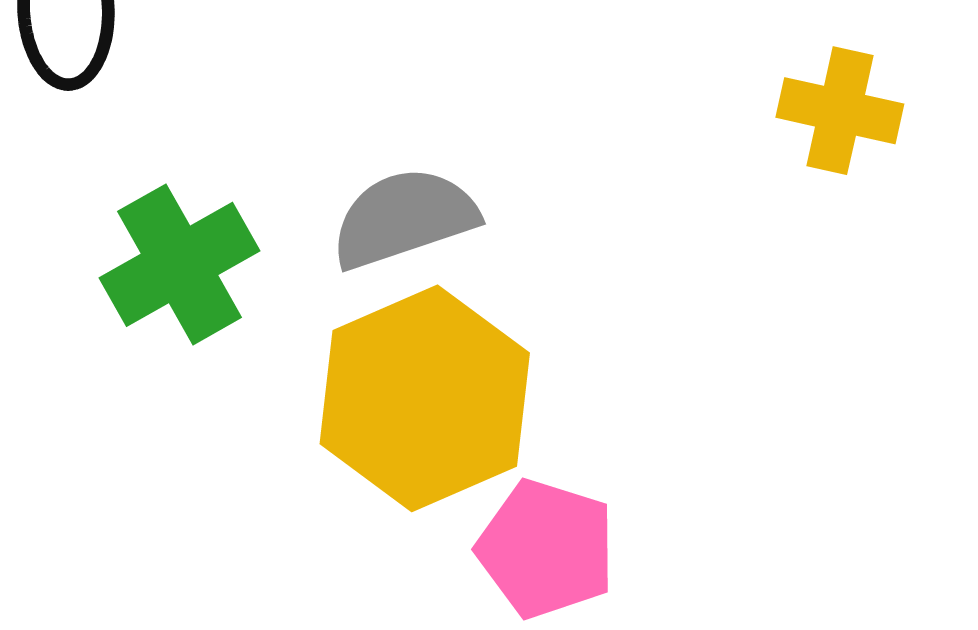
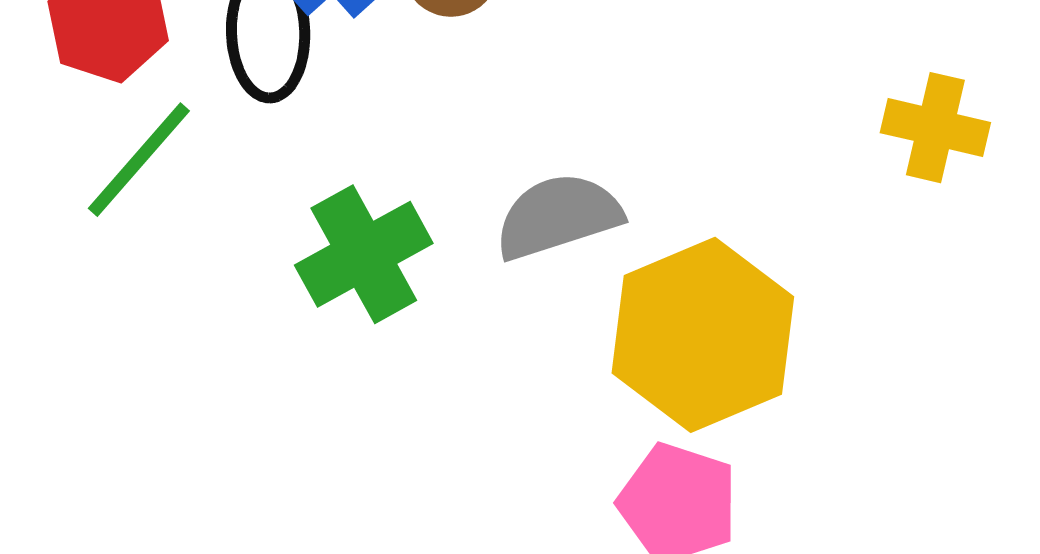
yellow hexagon: (425, 398) -> (703, 335), moved

